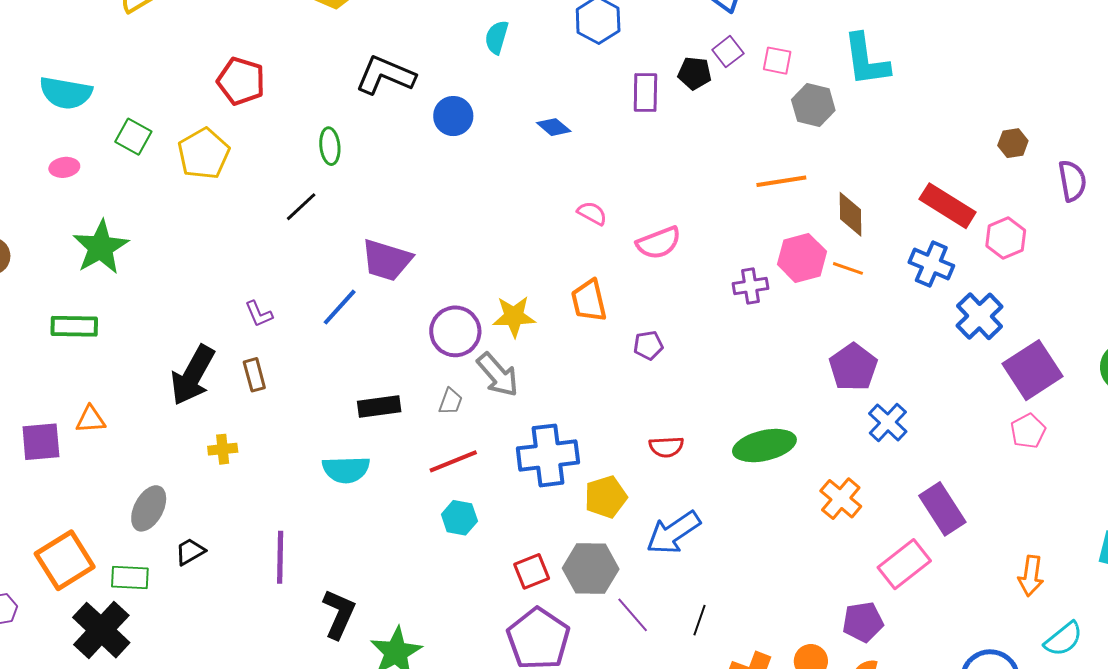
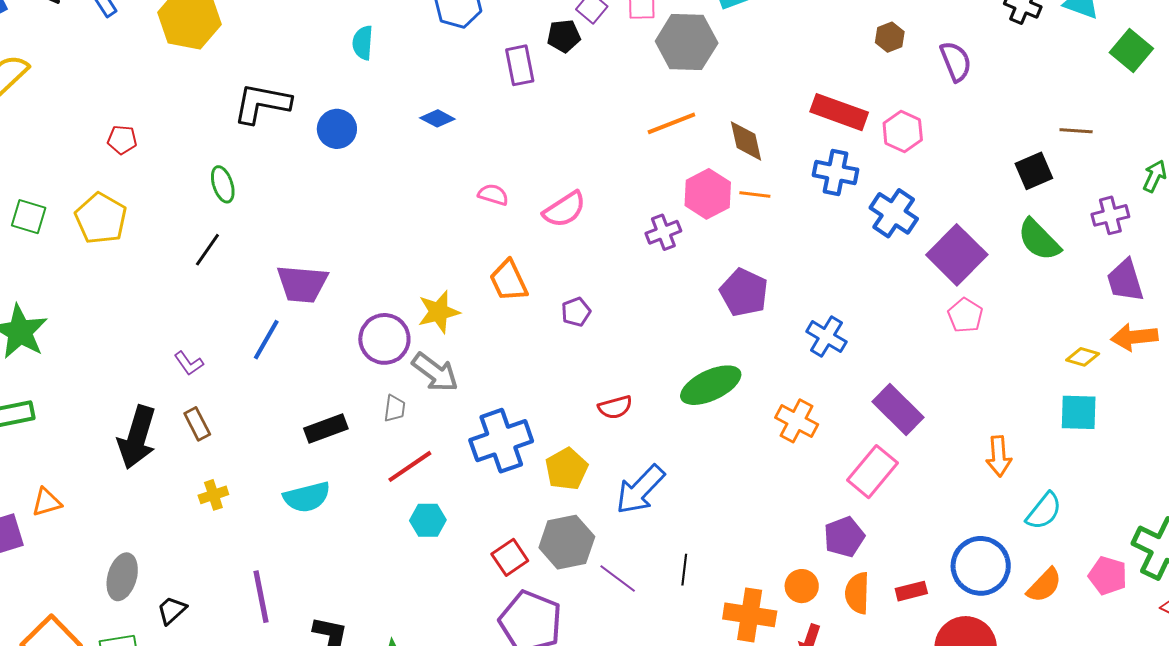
red pentagon: (241, 81) -> (122, 140), size x0.6
gray hexagon: (813, 105) -> (687, 42), size x1.4
purple pentagon: (853, 367) -> (744, 292), moved
yellow cross: (223, 449) -> (213, 495), moved

